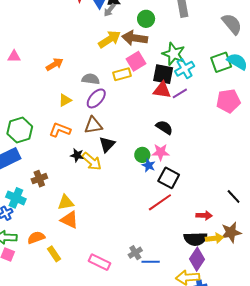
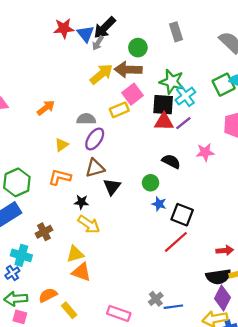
pink star: (161, 152) -> (205, 152), moved
green circle: (142, 155) -> (151, 183), moved
yellow arrow: (92, 161) -> (89, 224), moved

